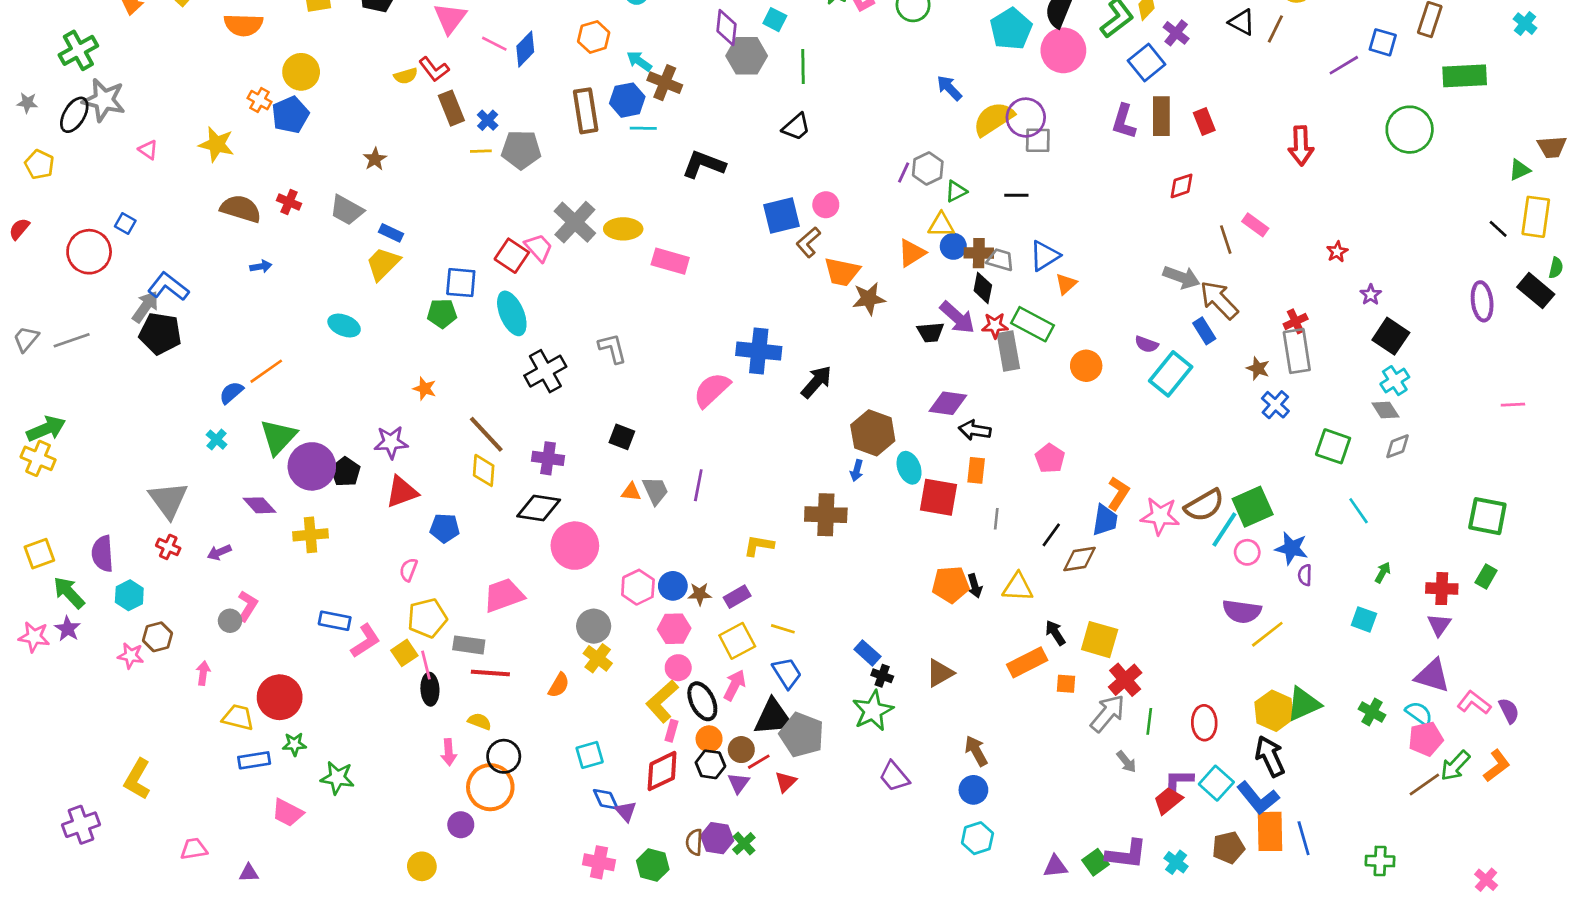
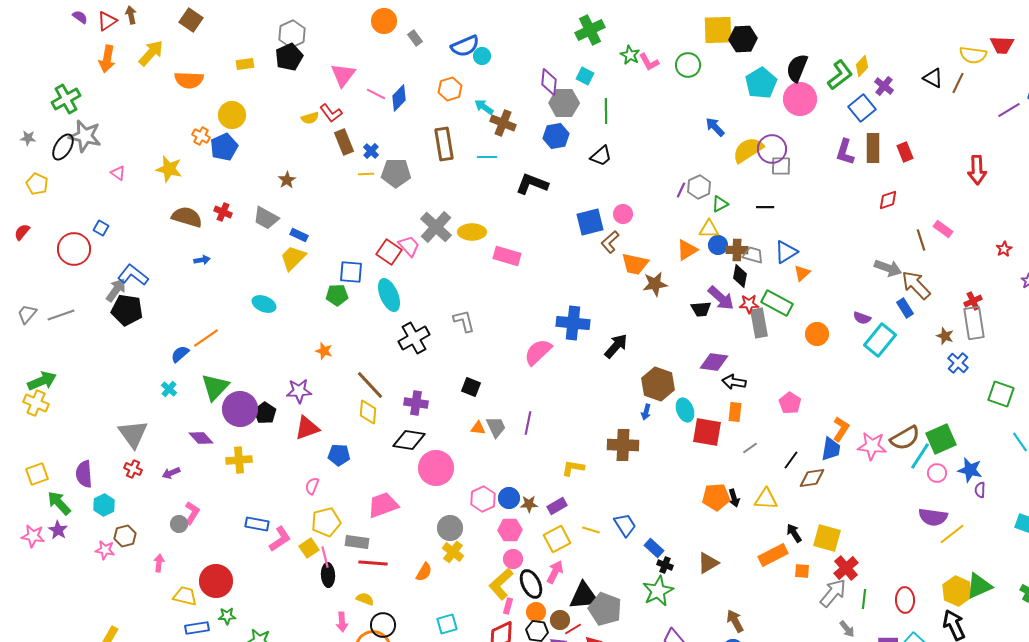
blue hexagon: (627, 100) -> (556, 136), moved
gray line: (996, 519) -> (750, 448), turned 49
blue trapezoid: (787, 673) -> (625, 525), moved

